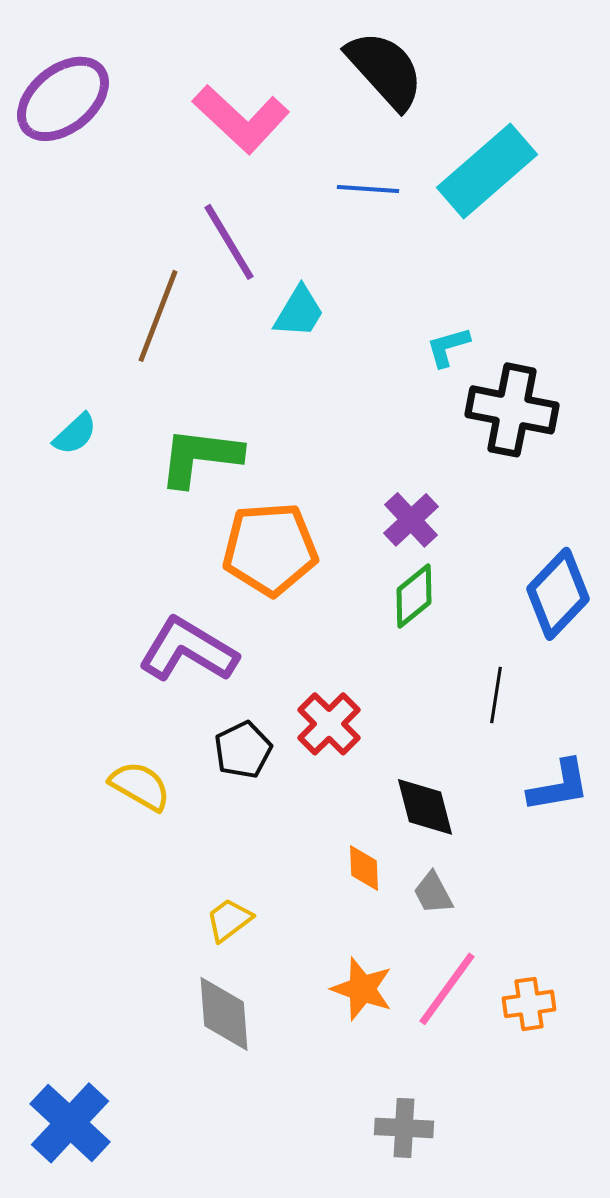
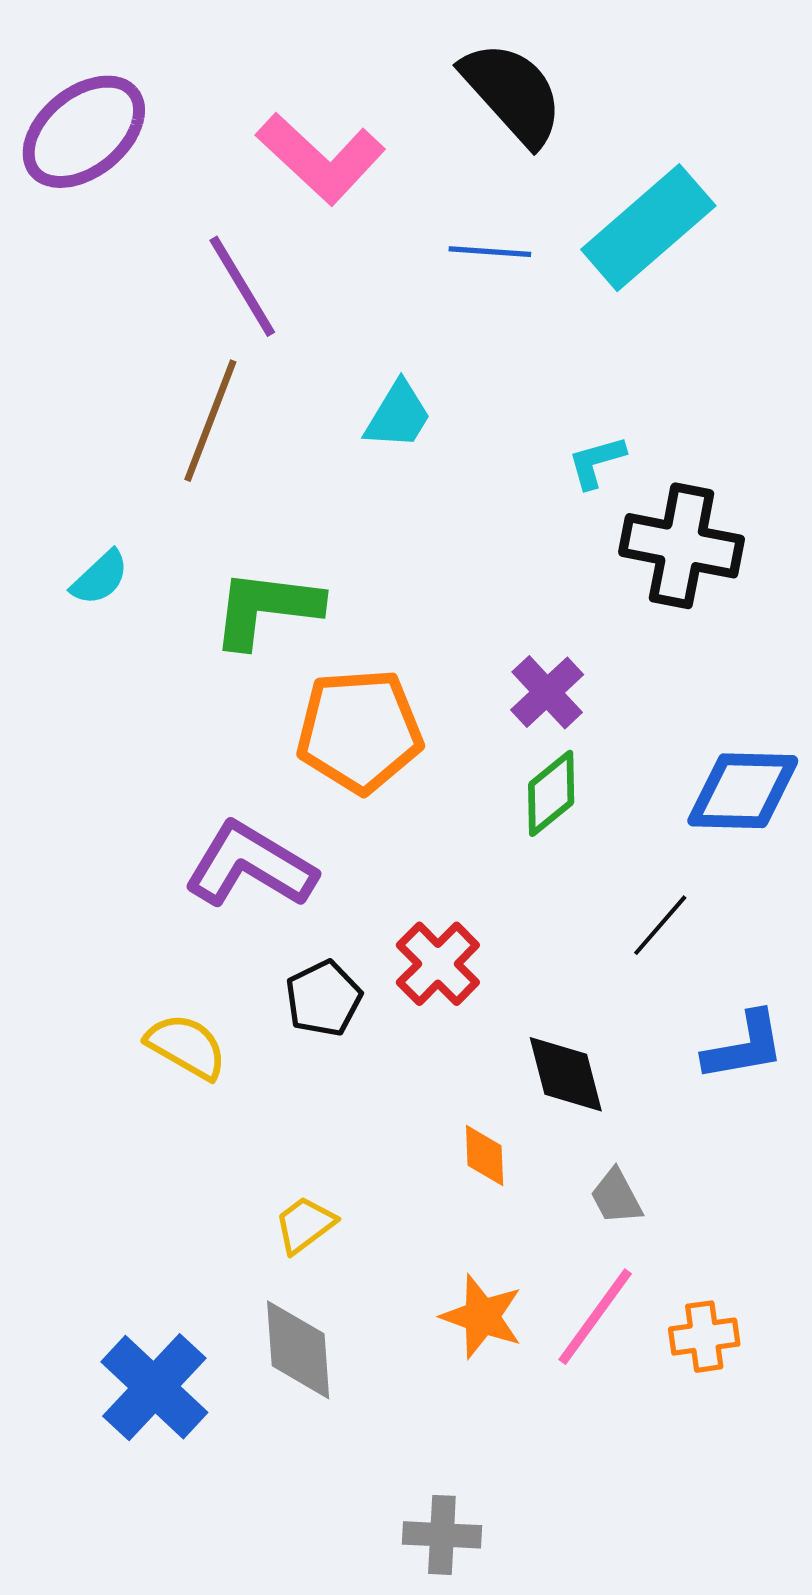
purple line: (229, 242) -> (242, 286), moved
blue diamond: (558, 594) -> (743, 791), turned 48
black line: (496, 695) -> (660, 925), turned 32
gray trapezoid: (433, 893) -> (616, 1197), moved
blue cross: (70, 1123) -> (154, 1387), moved
gray cross: (404, 1128) -> (442, 1535), moved

